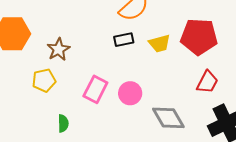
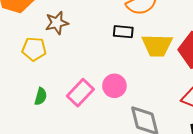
yellow trapezoid: (159, 43) -> (157, 45), size x1.4
pink rectangle: (95, 89) -> (80, 93), moved

